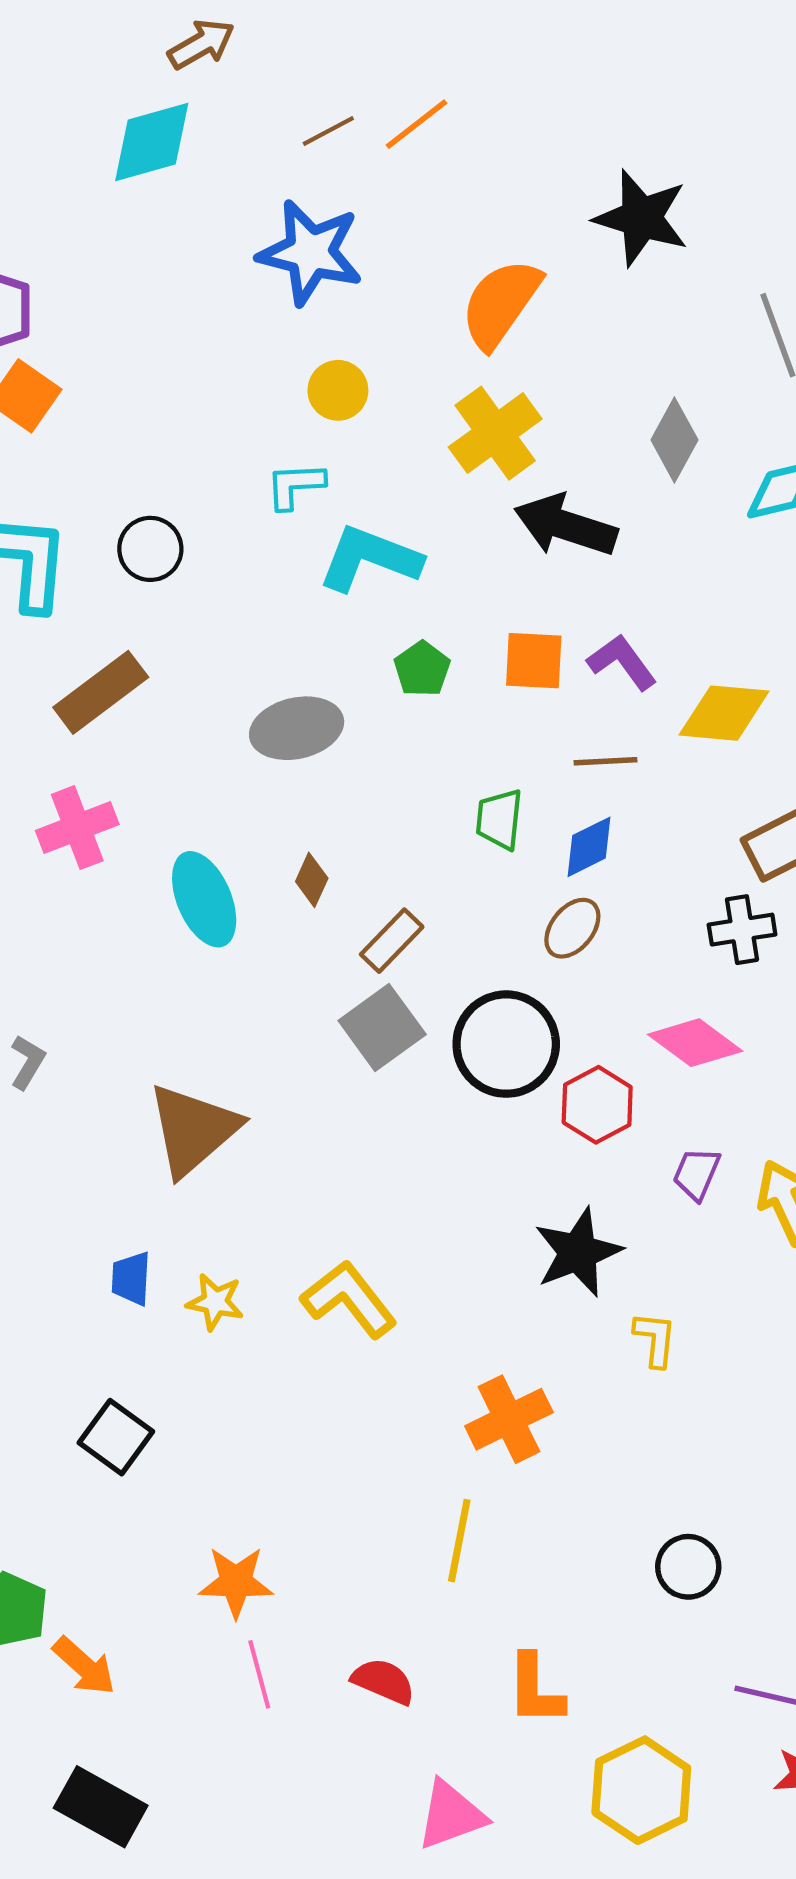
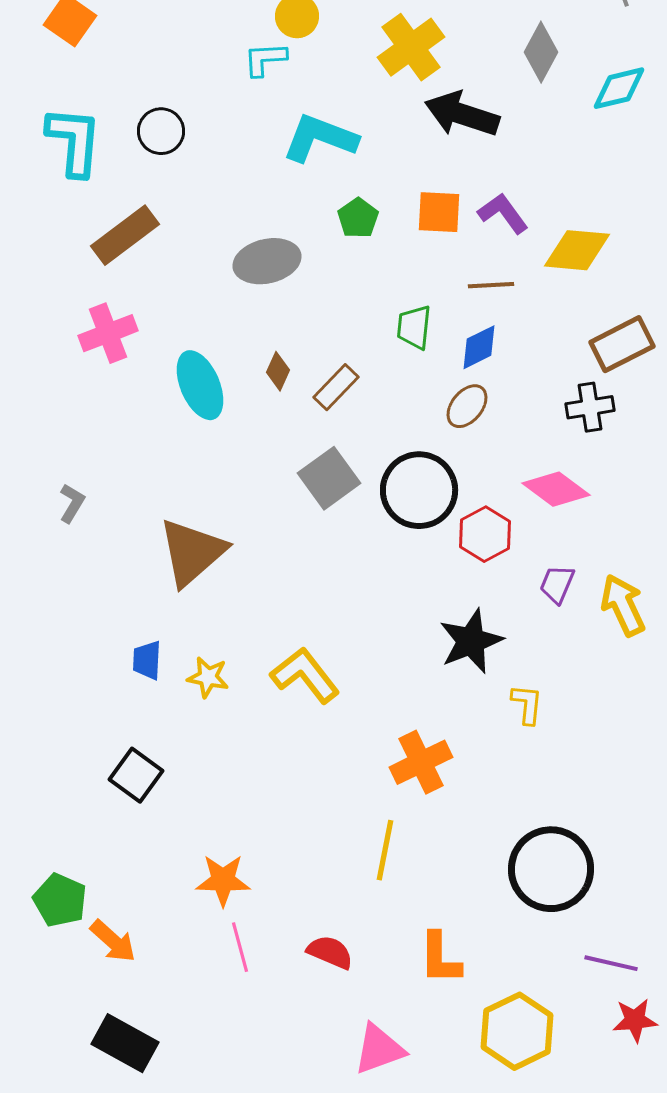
cyan L-shape: (295, 485) -> (265, 59), moved
brown rectangle: (392, 941) -> (336, 387), moved
black circle: (688, 1567) -> (551, 869), size x1.8

